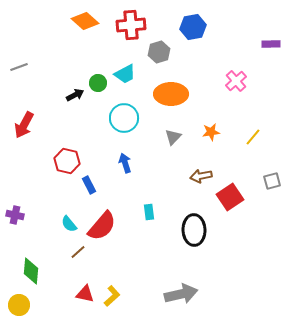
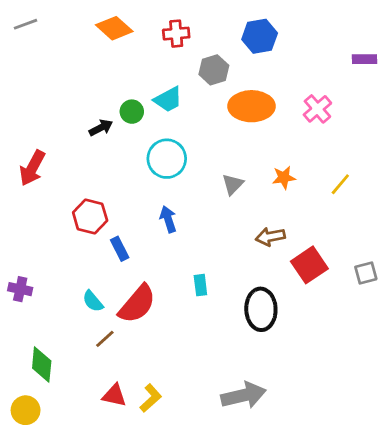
red cross: (131, 25) -> (176, 34), size x0.7
gray line: (19, 67) -> (26, 24), moved
orange ellipse: (171, 94) -> (252, 106), moved
gray square: (272, 181) -> (366, 273), moved

